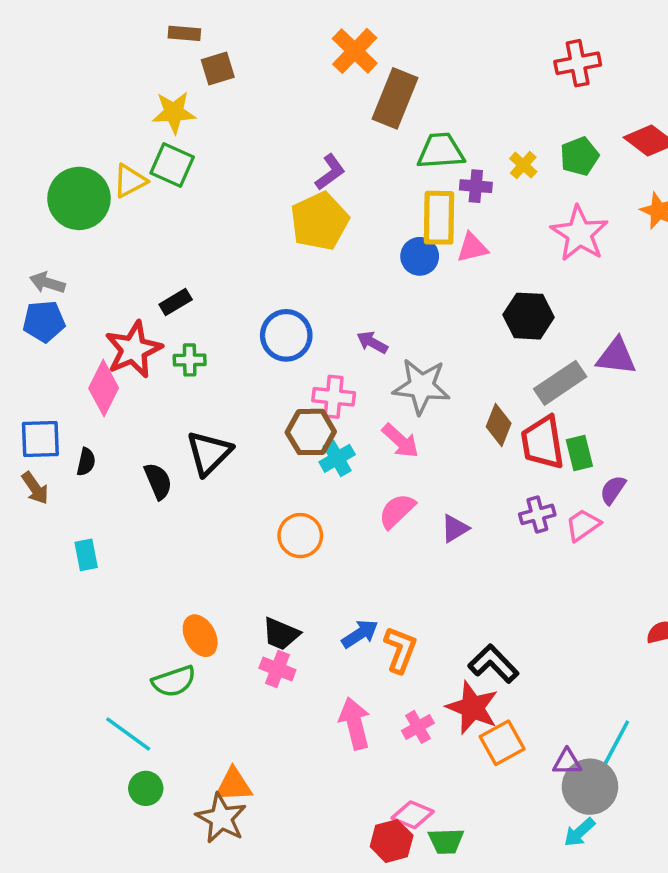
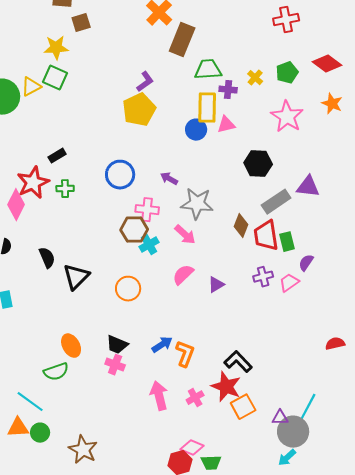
black triangle: (209, 453) -> (76, 277), moved
orange triangle: (234, 785) -> (18, 428), moved

